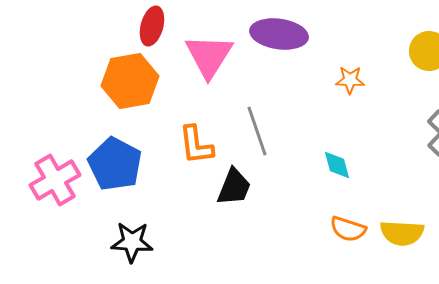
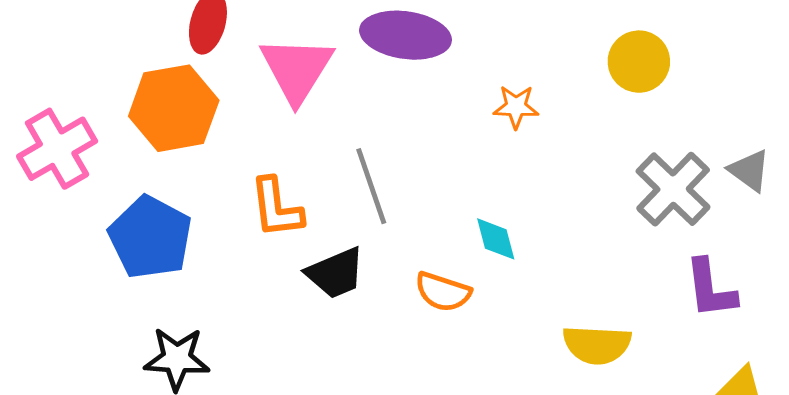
pink cross: (55, 180) -> (57, 149), moved
black trapezoid: (234, 187) -> (336, 273), turned 45
orange semicircle: (348, 229) -> (443, 292), moved

